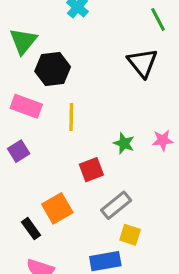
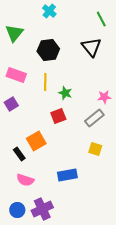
black hexagon: (53, 69) -> (48, 50), moved
green star: (124, 143) -> (65, 93), moved
gray rectangle: (116, 205) -> (94, 118), moved
yellow square: (130, 235) -> (95, 149), moved

